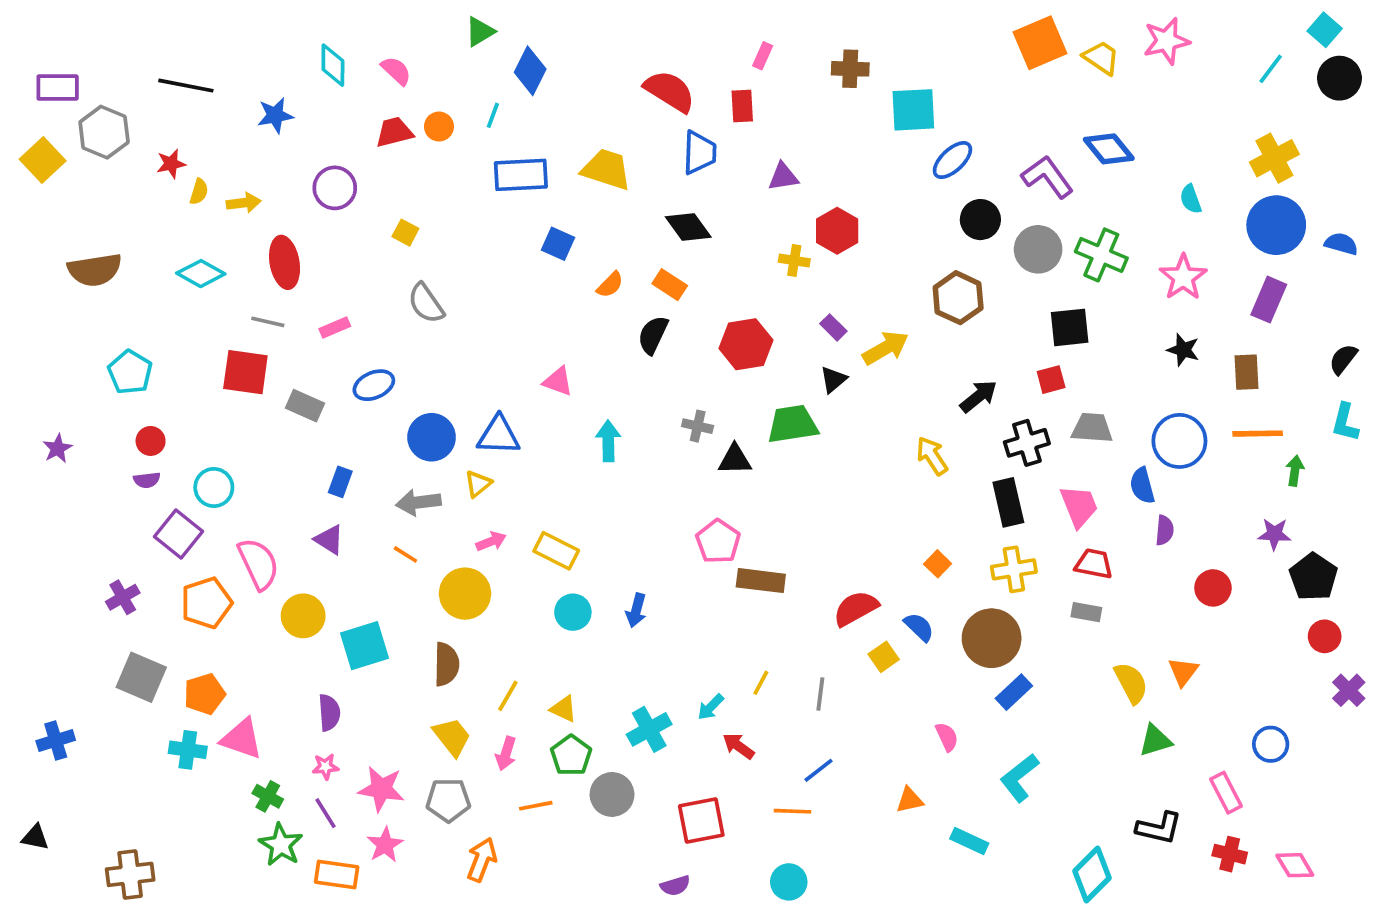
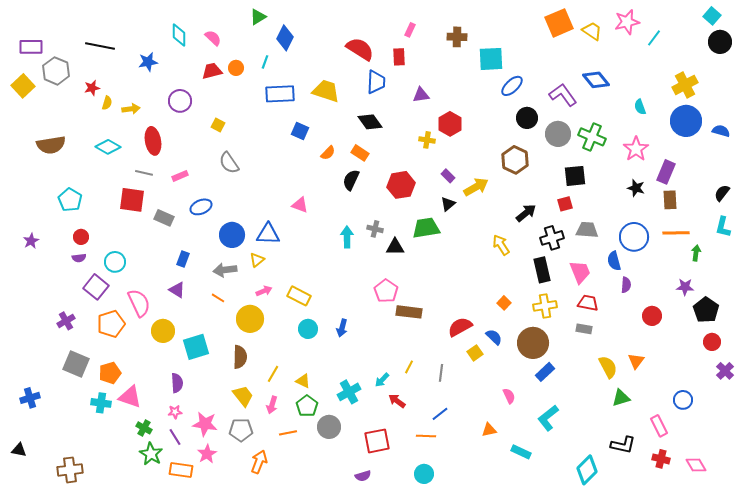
cyan line: (1271, 69) -> (654, 38), moved
purple rectangle: (1269, 300) -> (666, 172), moved
cyan arrow: (608, 441) -> (347, 237), moved

